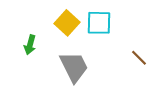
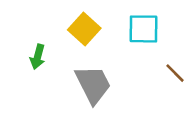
cyan square: (99, 23) -> (144, 29), moved

